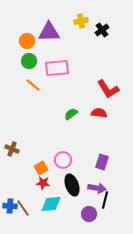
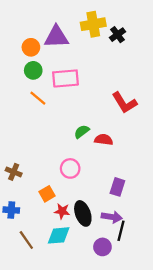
yellow cross: (81, 21) -> (93, 24), size x1.5
red semicircle: (99, 113) -> (104, 140), moved
pink circle: (63, 160) -> (70, 168), moved
red star: (43, 183) -> (62, 211), moved
blue cross: (10, 206) -> (11, 210), moved

